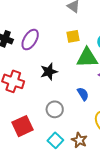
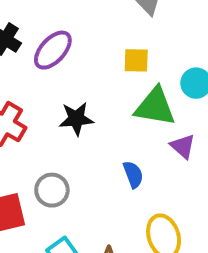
gray circle: (55, 109) -> (52, 190), moved

